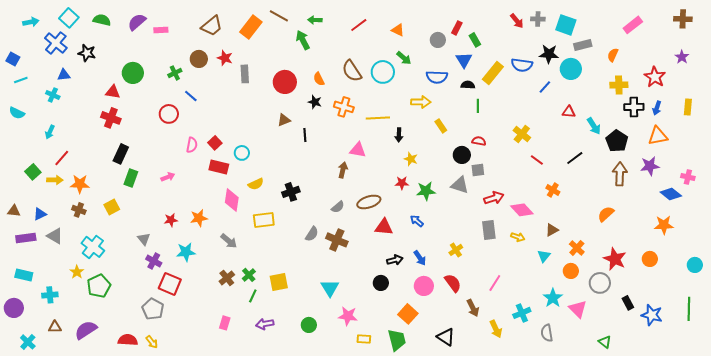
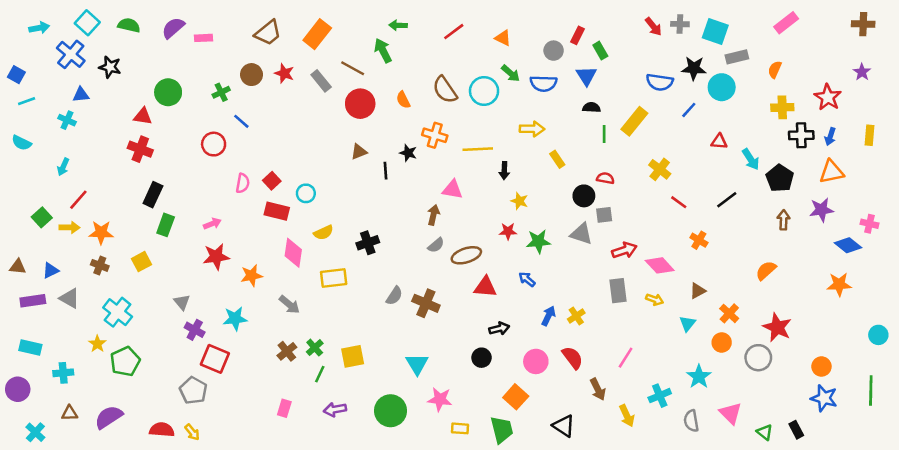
brown line: (279, 16) -> (353, 68), moved
pink rectangle: (633, 25) -> (786, 23), moved
yellow rectangle: (493, 73) -> (634, 121), moved
gray rectangle: (245, 74) -> (321, 81), moved, turned -36
blue semicircle: (437, 77) -> (543, 83), moved
black star: (315, 102) -> (408, 153), moved
brown arrow: (620, 174) -> (784, 220), size x0.7
gray semicircle: (338, 207) -> (436, 245), moved
red star: (171, 220) -> (216, 257), moved, size x1.5
blue arrow: (420, 258) -> (548, 316), moved, turned -119
orange circle: (650, 259) -> (821, 367), moved
black rectangle: (628, 303) -> (796, 430), moved
pink triangle: (578, 309) -> (730, 413), moved
green circle: (309, 325) -> (391, 411), size x1.6

